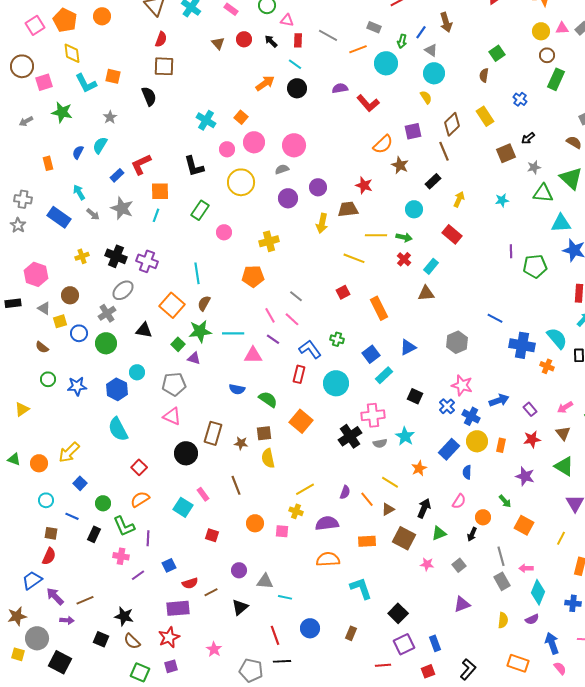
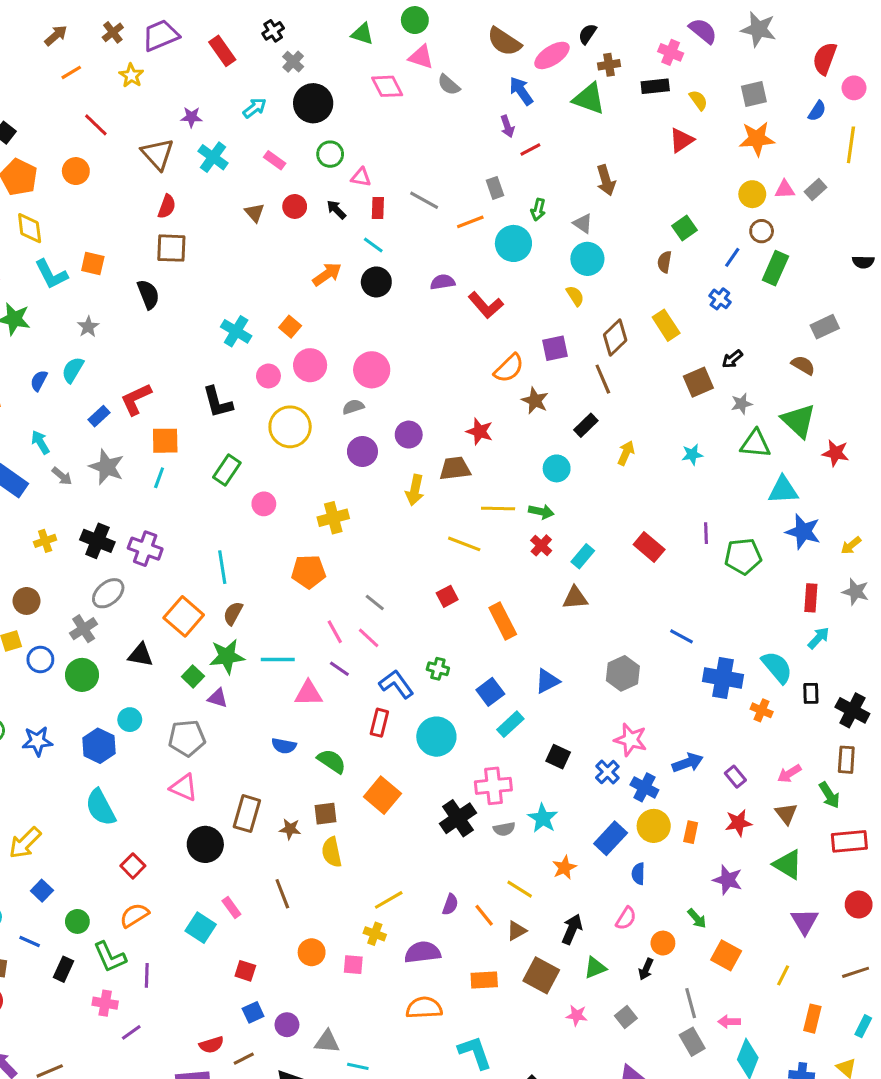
gray rectangle: (374, 27) -> (495, 188), turned 48
blue line: (421, 32) -> (732, 257), moved
red rectangle: (452, 234) -> (649, 547), moved
blue square: (169, 565) -> (253, 1012), moved

